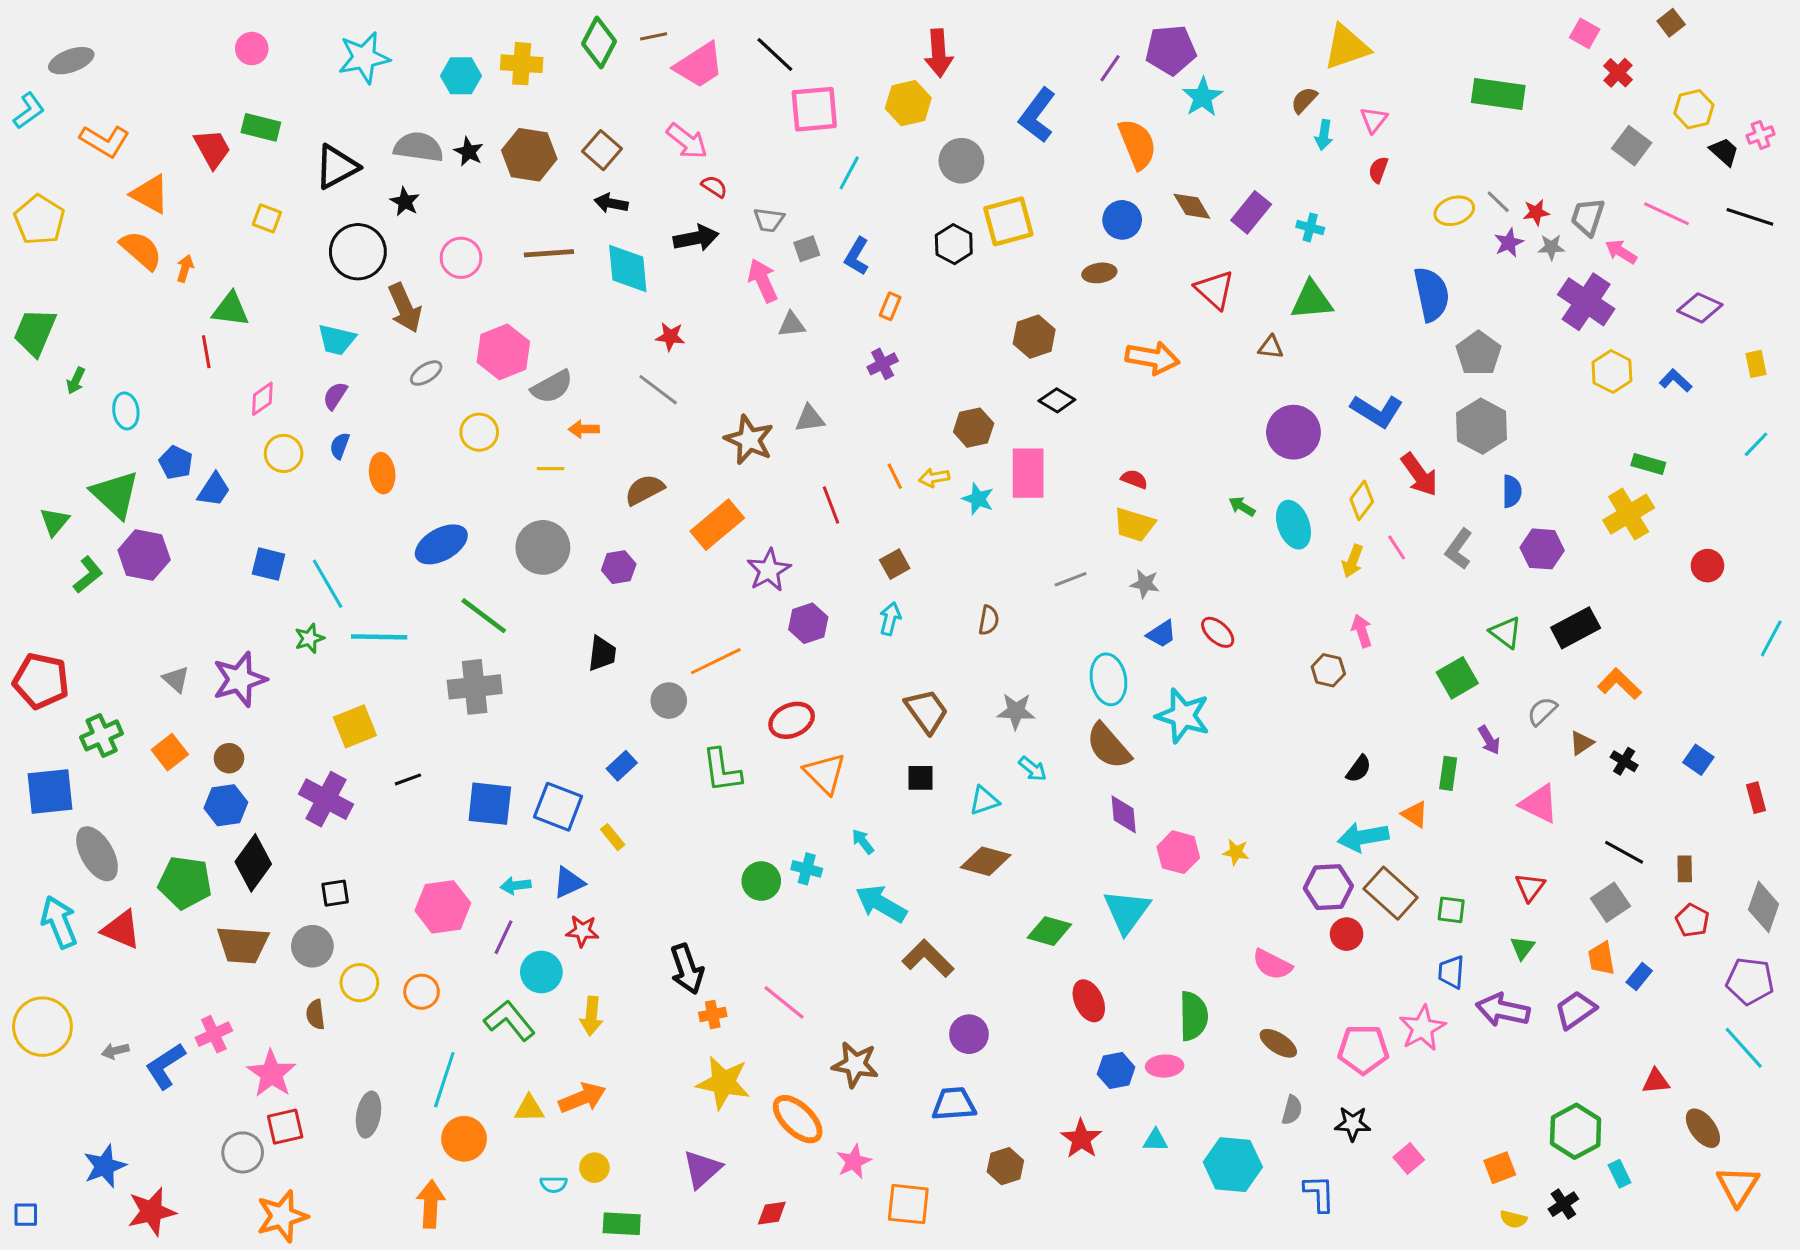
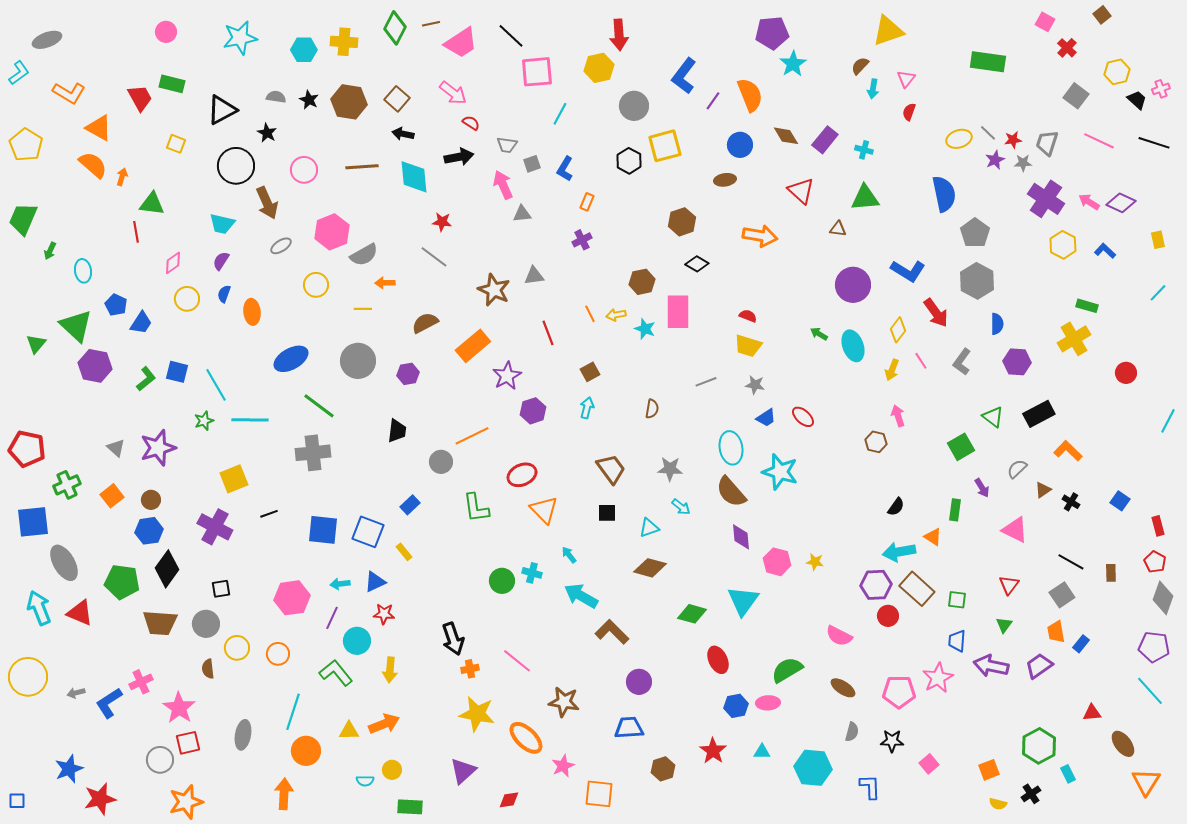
purple line: (1110, 68) -> (713, 101), moved
gray semicircle: (419, 147) -> (276, 97), size x0.6
pink arrow: (1621, 252) -> (1089, 202), moved
green L-shape: (88, 575) -> (146, 379), moved
red pentagon: (1692, 920) -> (1155, 562), moved
green semicircle: (1193, 1016) -> (787, 670), turned -120

